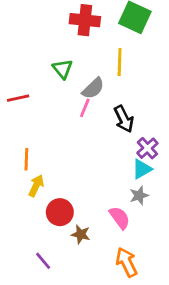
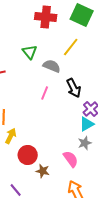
yellow line: (120, 62) -> (71, 47), turned 36
gray semicircle: (93, 88) -> (52, 66), turned -114
pink line: (85, 108) -> (45, 93), moved

